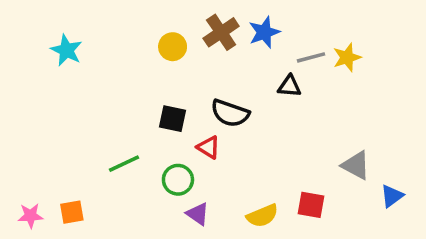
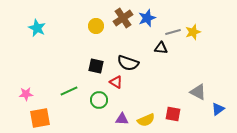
orange square: (72, 212) -> (40, 118), size x1.5
purple triangle: (198, 214) -> (122, 119), moved, turned -32
pink star: (30, 216) -> (26, 94), moved

